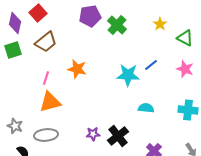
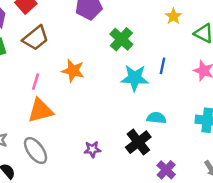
green cross: (117, 25) -> (121, 39), moved
blue line: (151, 65) -> (163, 66), turned -40
gray ellipse: (46, 135) -> (36, 151), turned 60
black cross: (118, 136) -> (138, 142), moved

